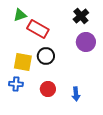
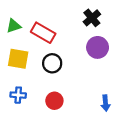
green triangle: (20, 15) -> (14, 26), moved
yellow square: (23, 62) -> (18, 59), moved
blue arrow: (76, 94) -> (105, 103), moved

